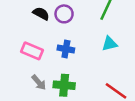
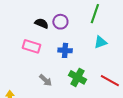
pink rectangle: (32, 51) -> (32, 46), moved
green cross: (64, 85) -> (77, 77), moved, turned 30

